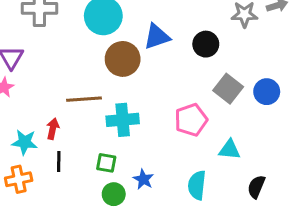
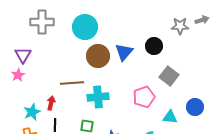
blue triangle: (157, 37) -> (124, 52), moved, turned -30
blue circle: (267, 92) -> (195, 107), moved
cyan star: (25, 142) -> (32, 112), turned -30

